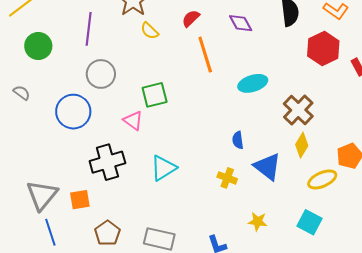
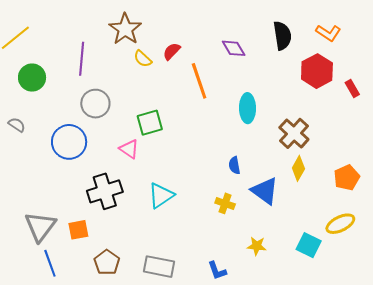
red semicircle: (191, 18) -> (172, 51), moved
cyan ellipse: (253, 83) -> (248, 108), turned -72
yellow ellipse: (322, 179) -> (340, 224), moved

